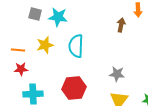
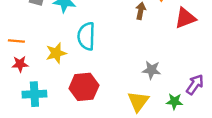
yellow star: (45, 45) -> (56, 53), moved
gray star: (117, 74) -> (152, 70), moved

